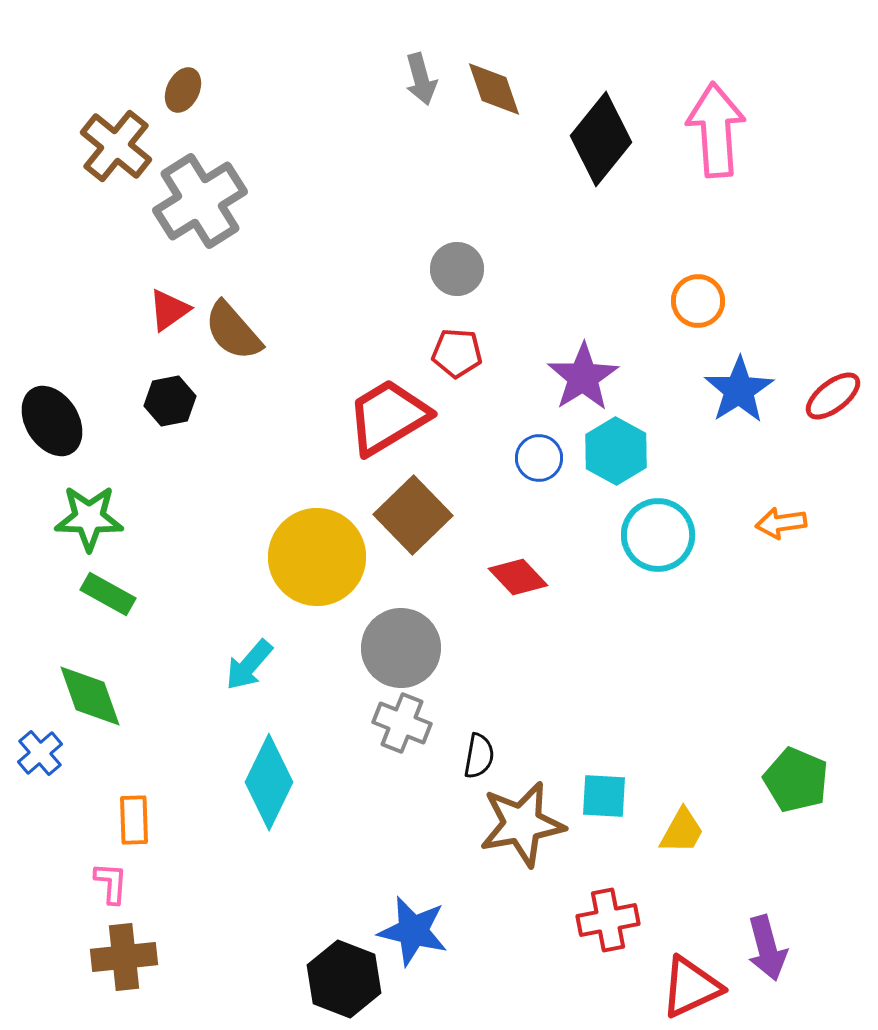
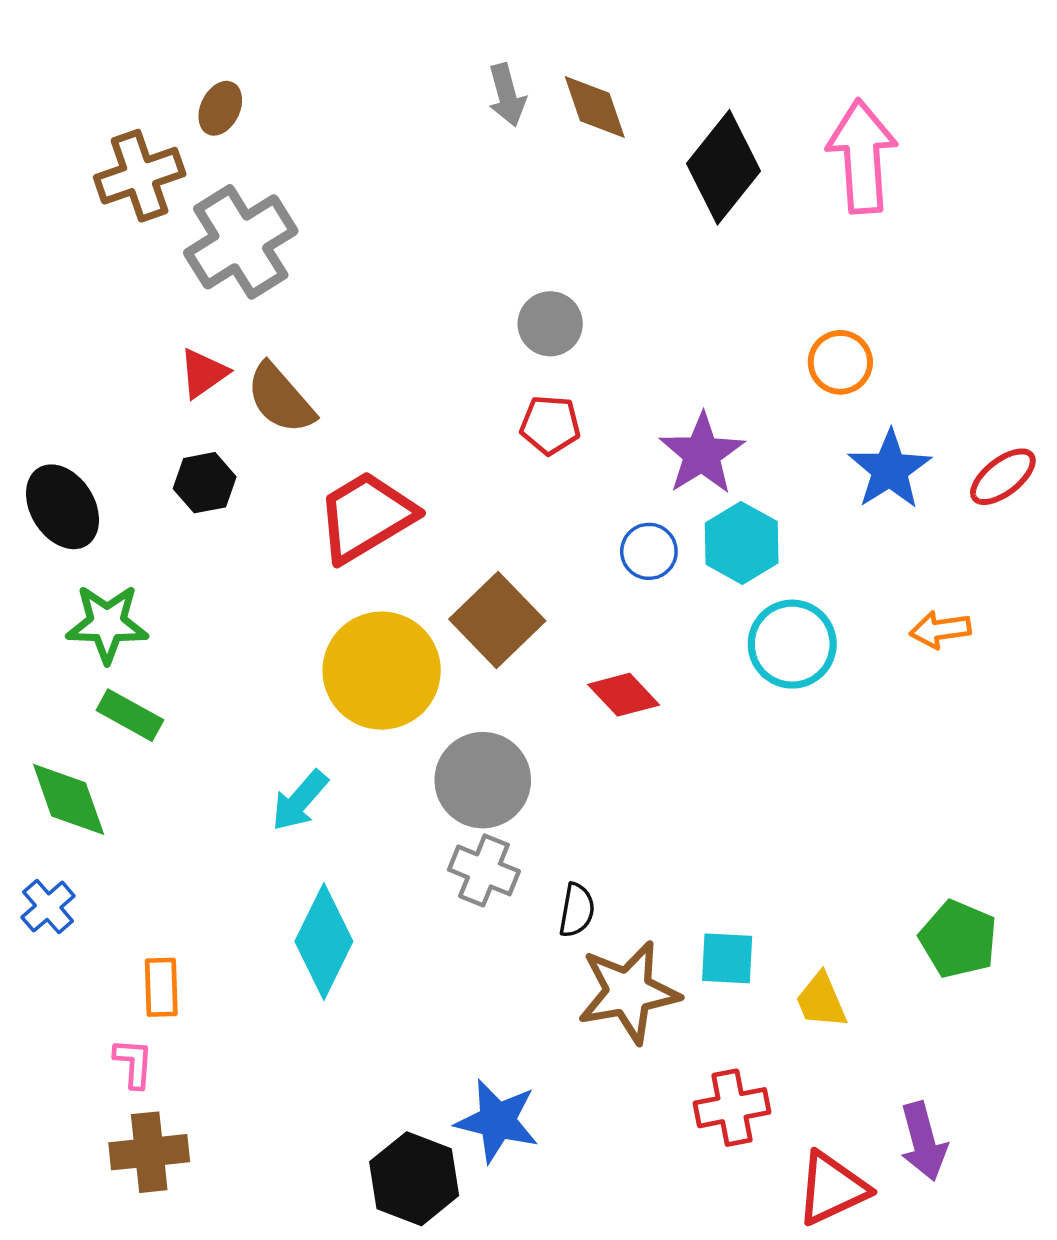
brown cross: (116, 146) -> (140, 176), turned 32
red trapezoid: (388, 417) -> (366, 516), moved
green diamond: (90, 696) -> (69, 799), moved
yellow trapezoid: (682, 831) -> (821, 1000), turned 128

